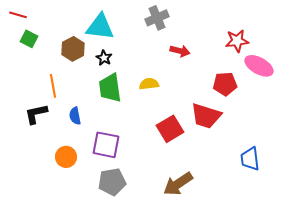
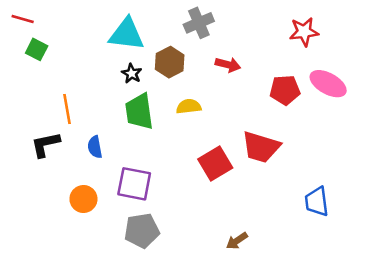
red star: (237, 41) -> (304, 32), moved
brown hexagon: (73, 49) -> (170, 62), moved
red pentagon: (225, 84) -> (285, 90), moved
brown arrow: (178, 184) -> (237, 241), moved, size x0.6

